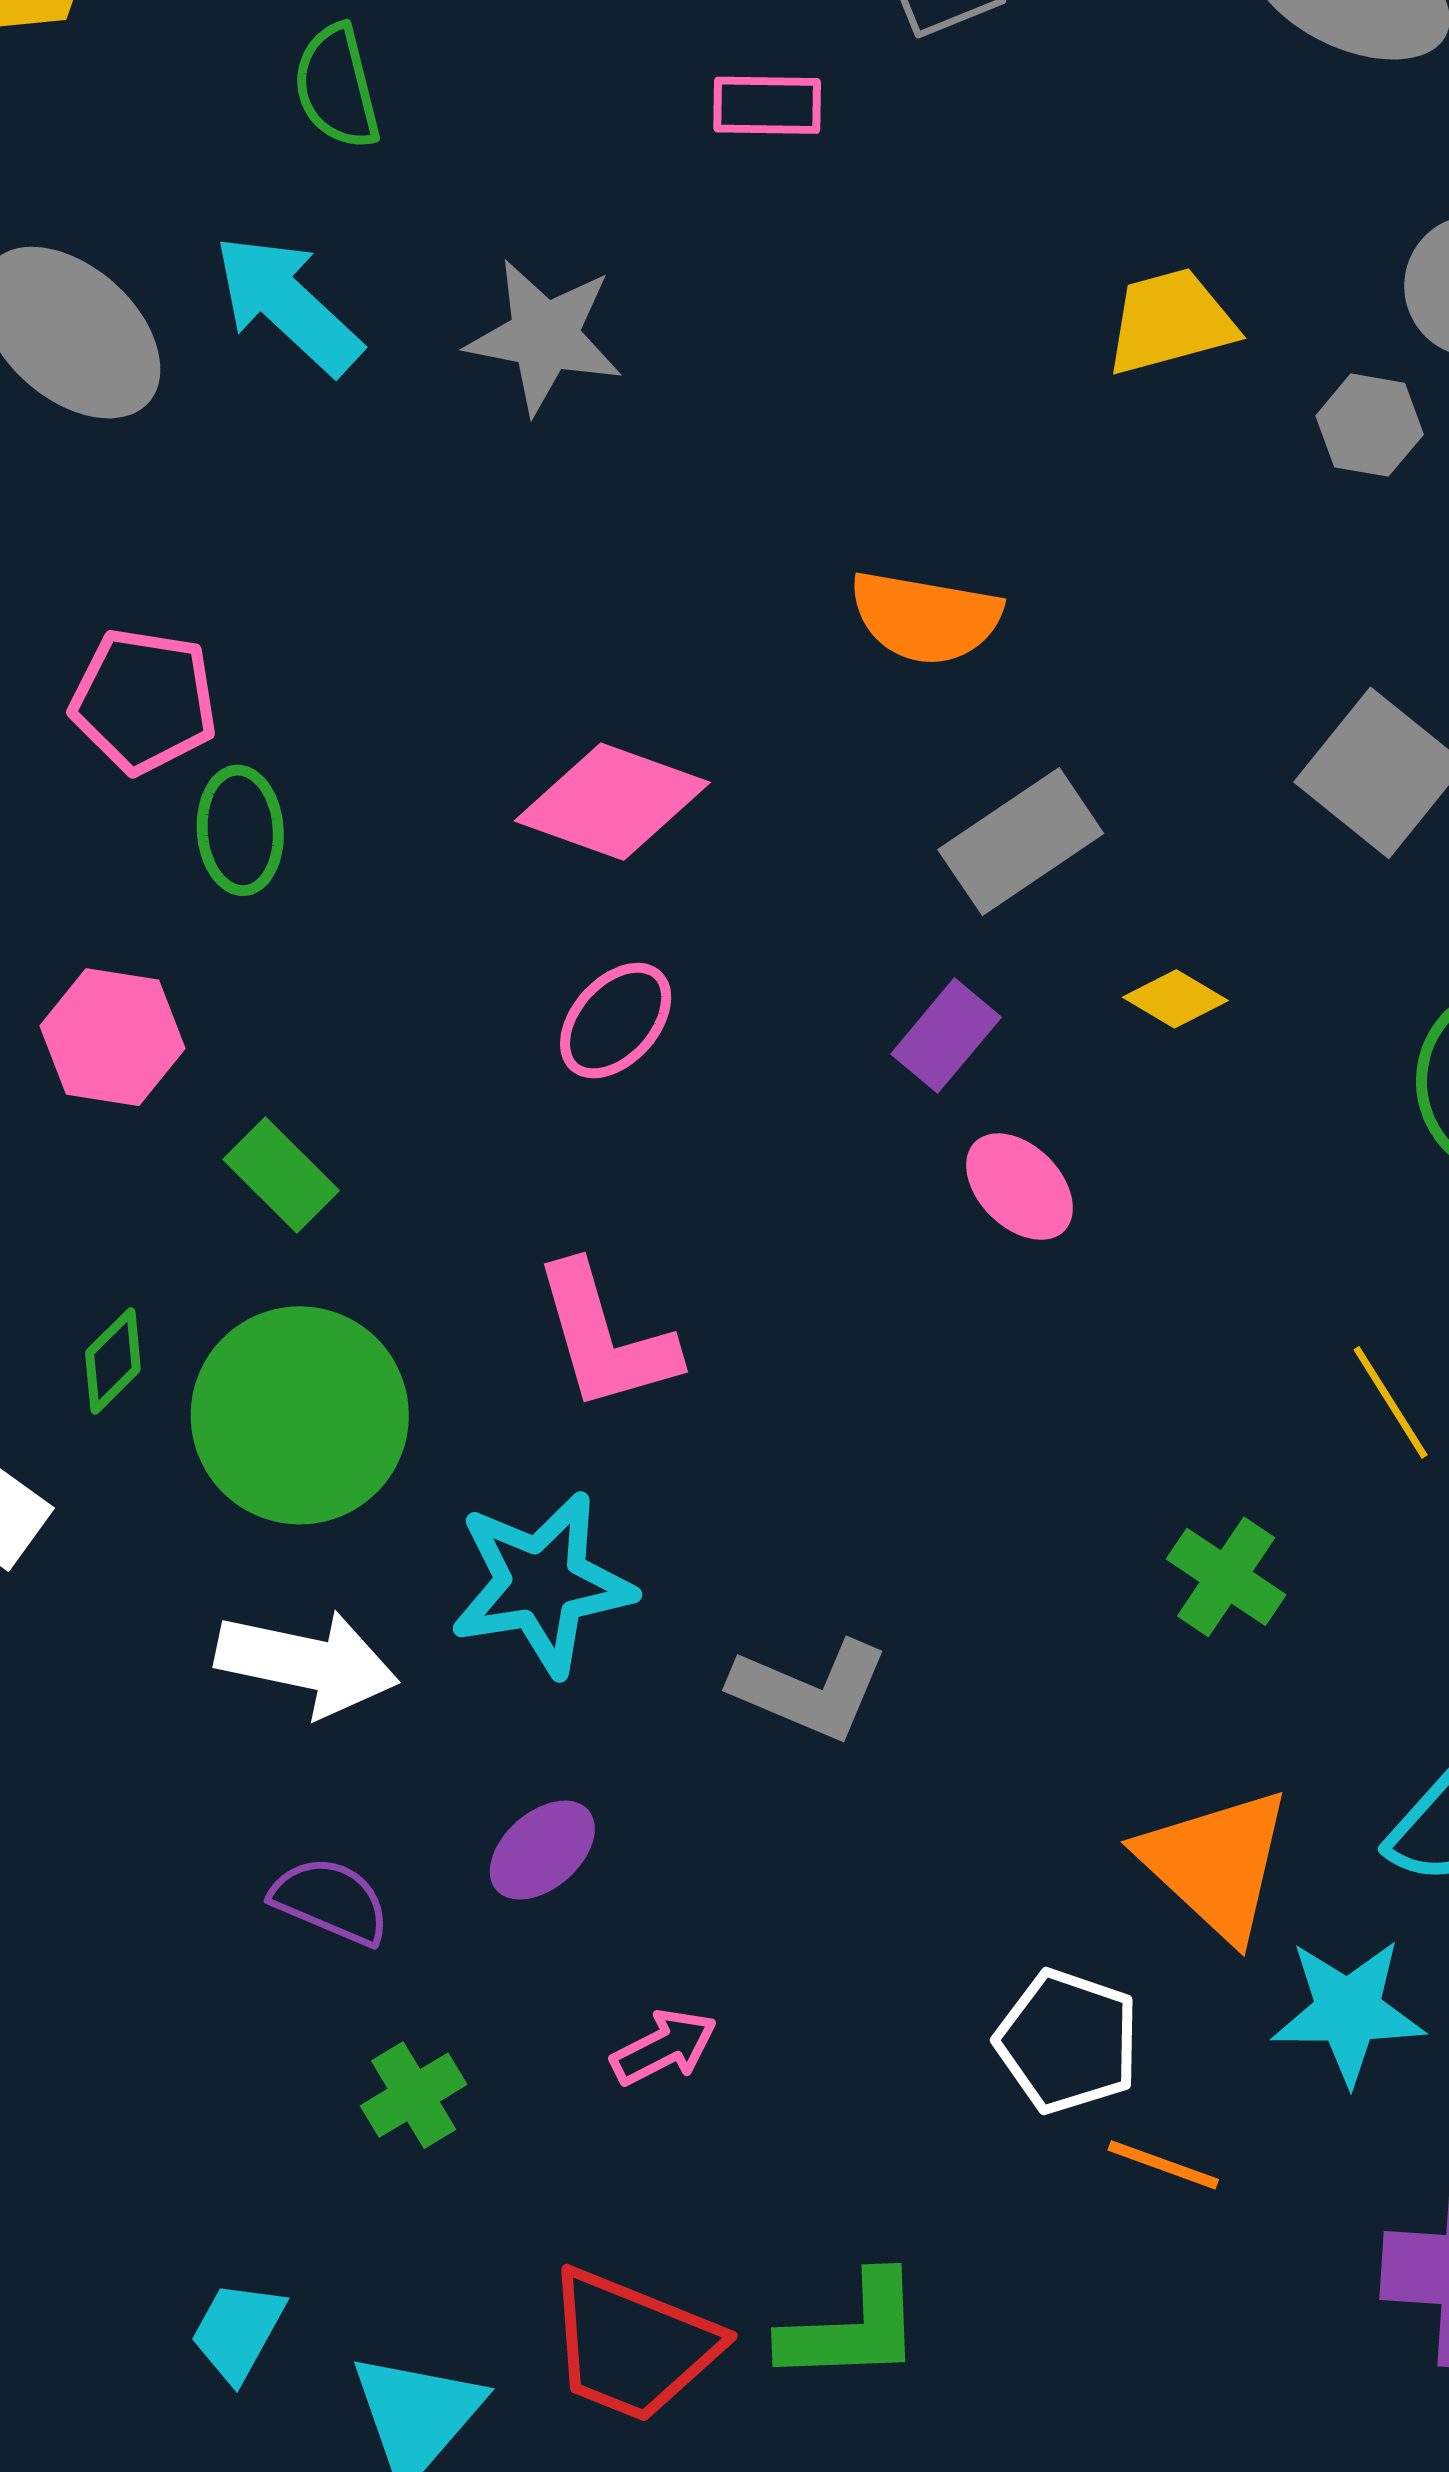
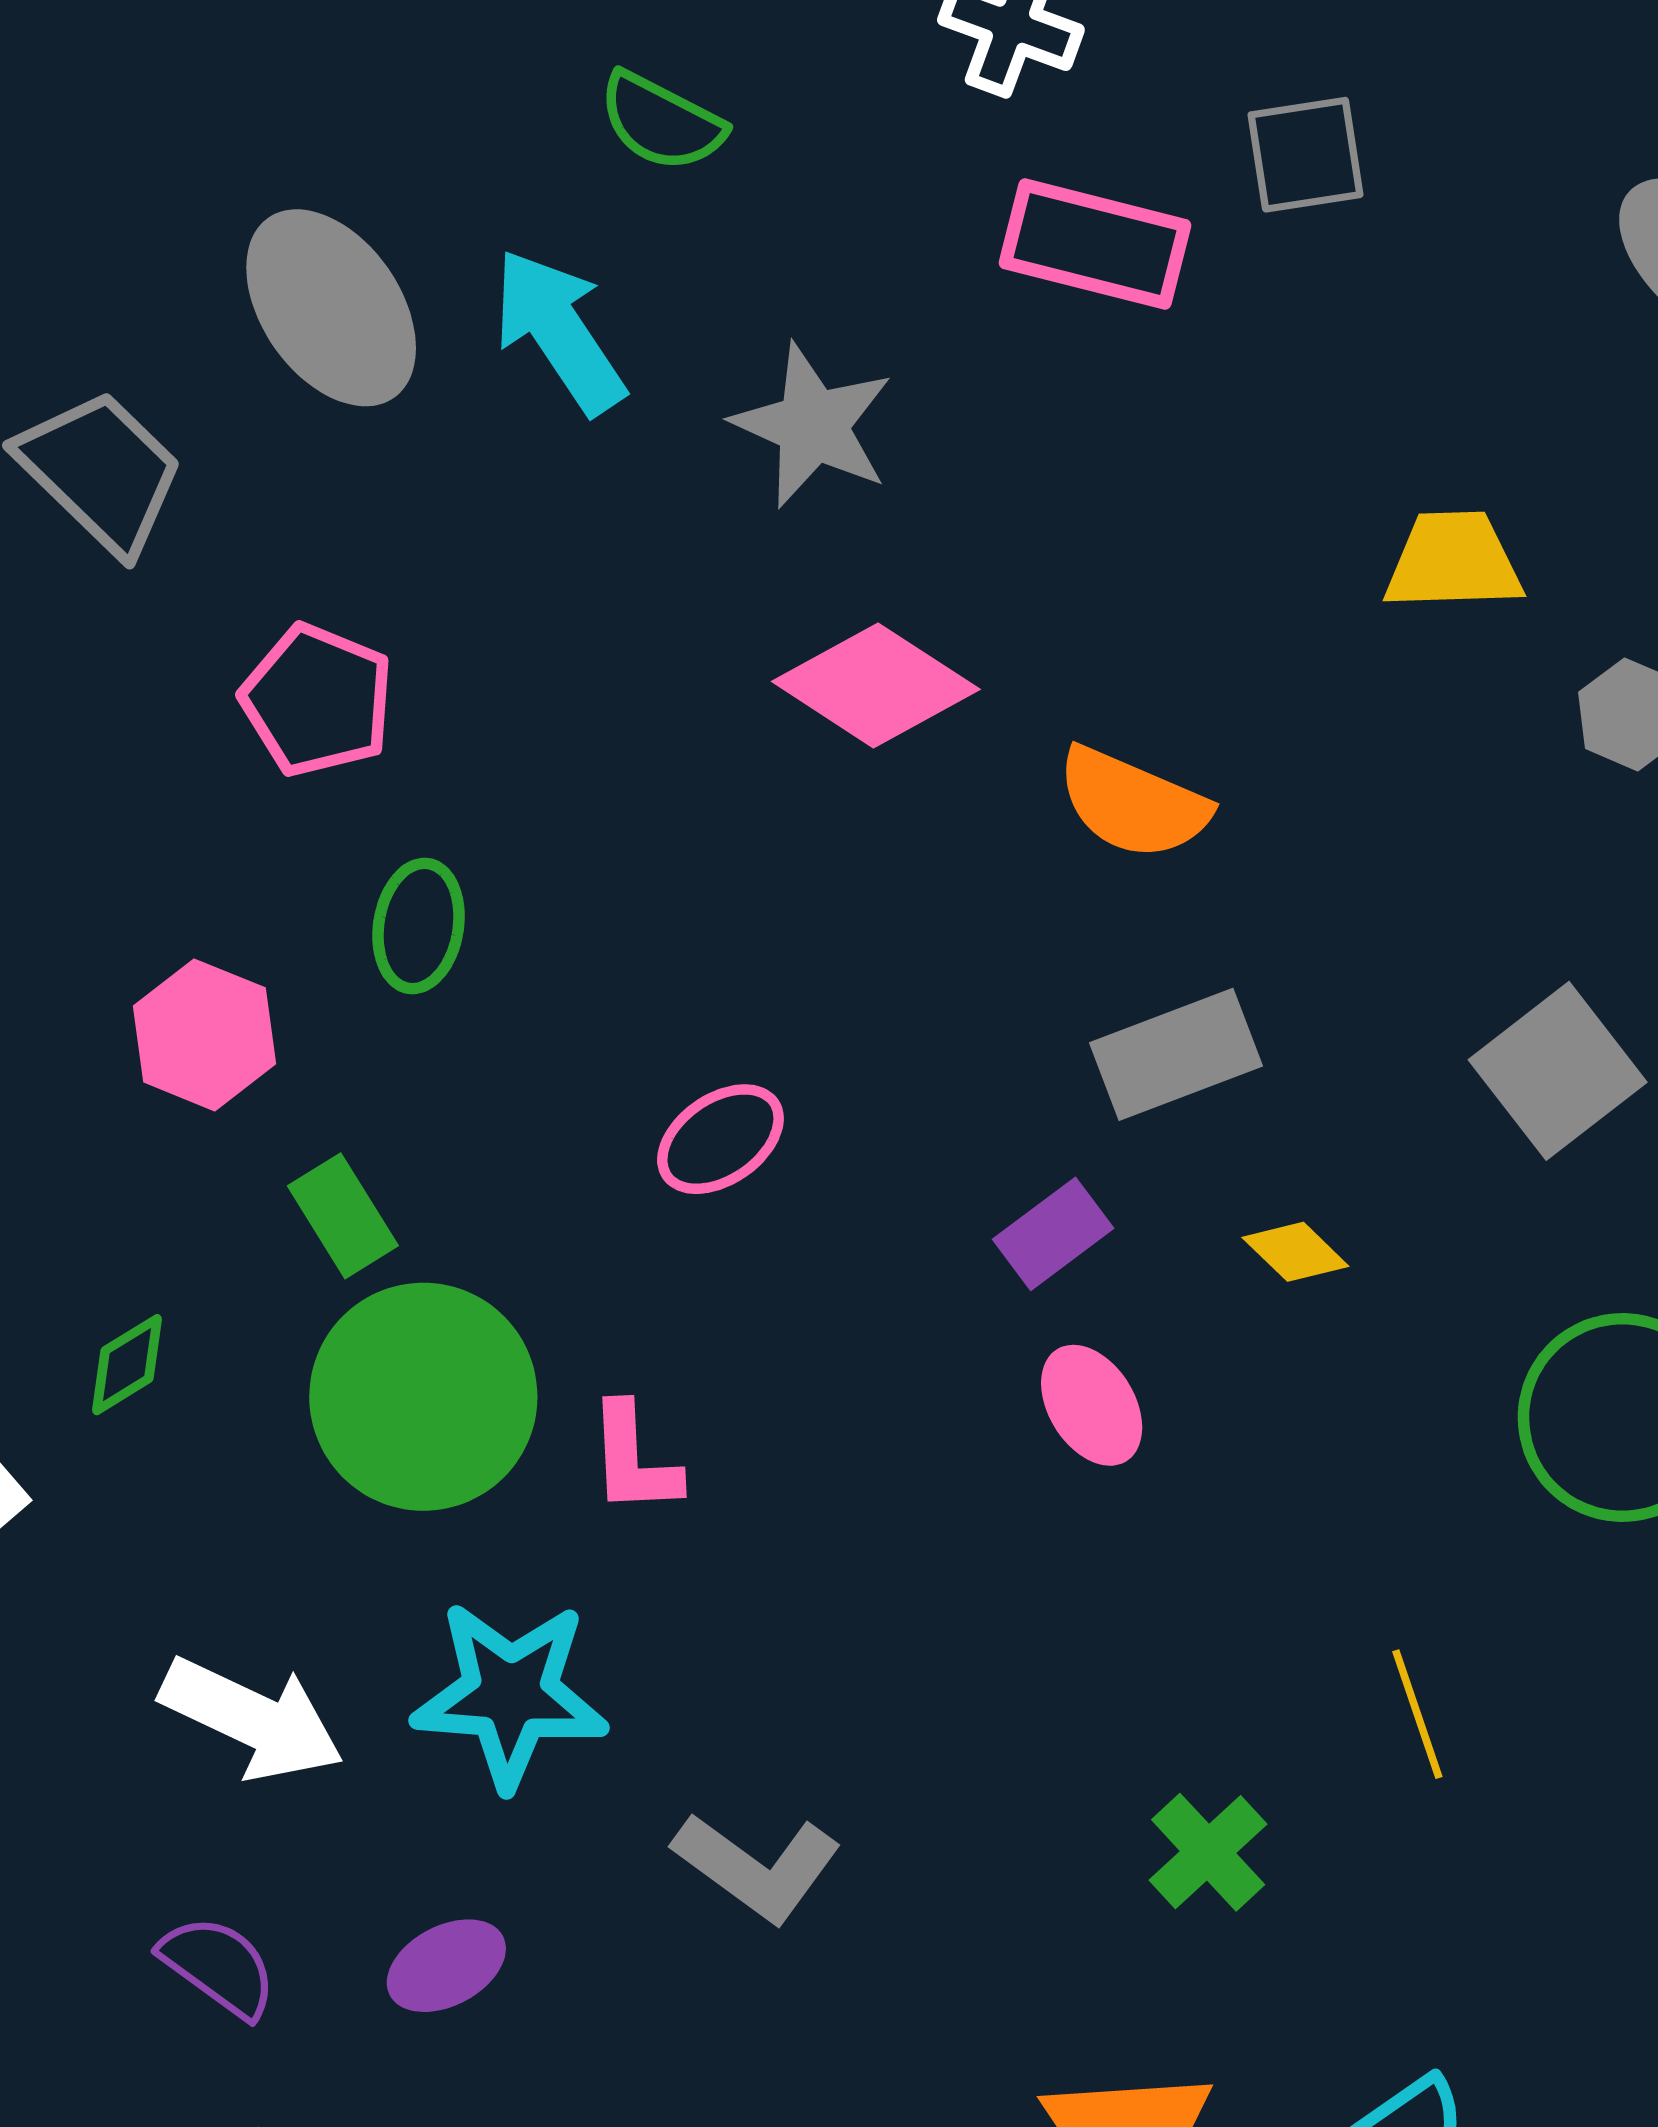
green semicircle: (337, 87) -> (661, 122), turned -62
pink rectangle: (767, 105) -> (1095, 244), size x1.6
pink diamond: (612, 802) -> (876, 685), moved
green ellipse: (240, 830) -> (419, 926), moved
pink L-shape: (605, 1337) -> (634, 1459), size x0.7
green circle: (300, 1415) -> (423, 1397), moved

